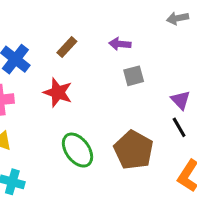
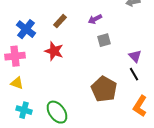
purple arrow: (120, 44) -> (95, 19), turned -32
green ellipse: (77, 150) -> (57, 112), moved

